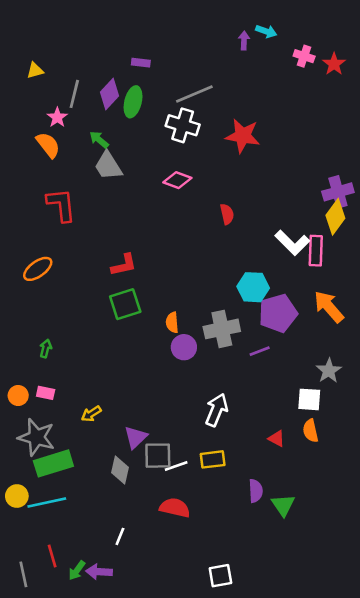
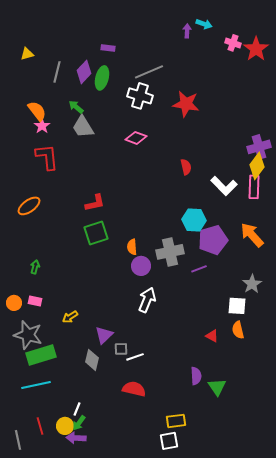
red star: (334, 64) -> (256, 49), size x1.4
pink star: (57, 117) -> (42, 126), moved
red semicircle: (227, 214) -> (186, 167), moved
pink rectangle: (316, 251) -> (254, 187), moved
white arrow: (217, 410) -> (147, 300), moved
gray square: (158, 456) -> (121, 349), size x0.6
yellow rectangle: (213, 459) -> (176, 421), moved
yellow circle: (17, 496) -> (65, 426), moved
white line: (120, 536) -> (77, 409), moved
green arrow: (77, 570) -> (79, 423), moved

